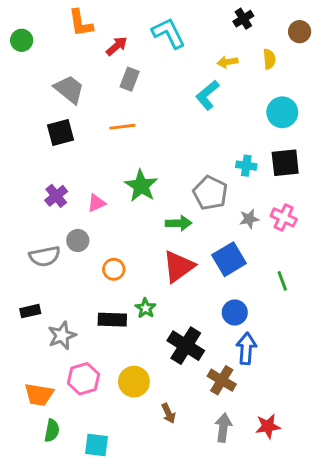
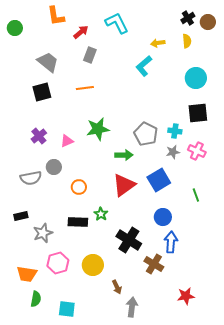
black cross: (243, 19) -> (188, 18), moved
cyan cross: (246, 166) -> (175, 131), moved
green star: (141, 186) -> (98, 129), turned 30
gray arrow: (223, 428) -> (132, 307), moved

